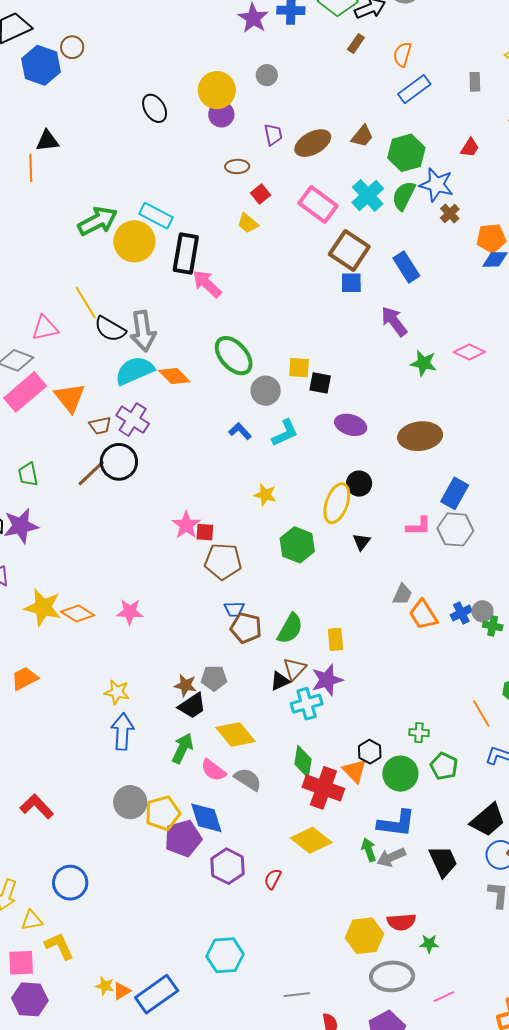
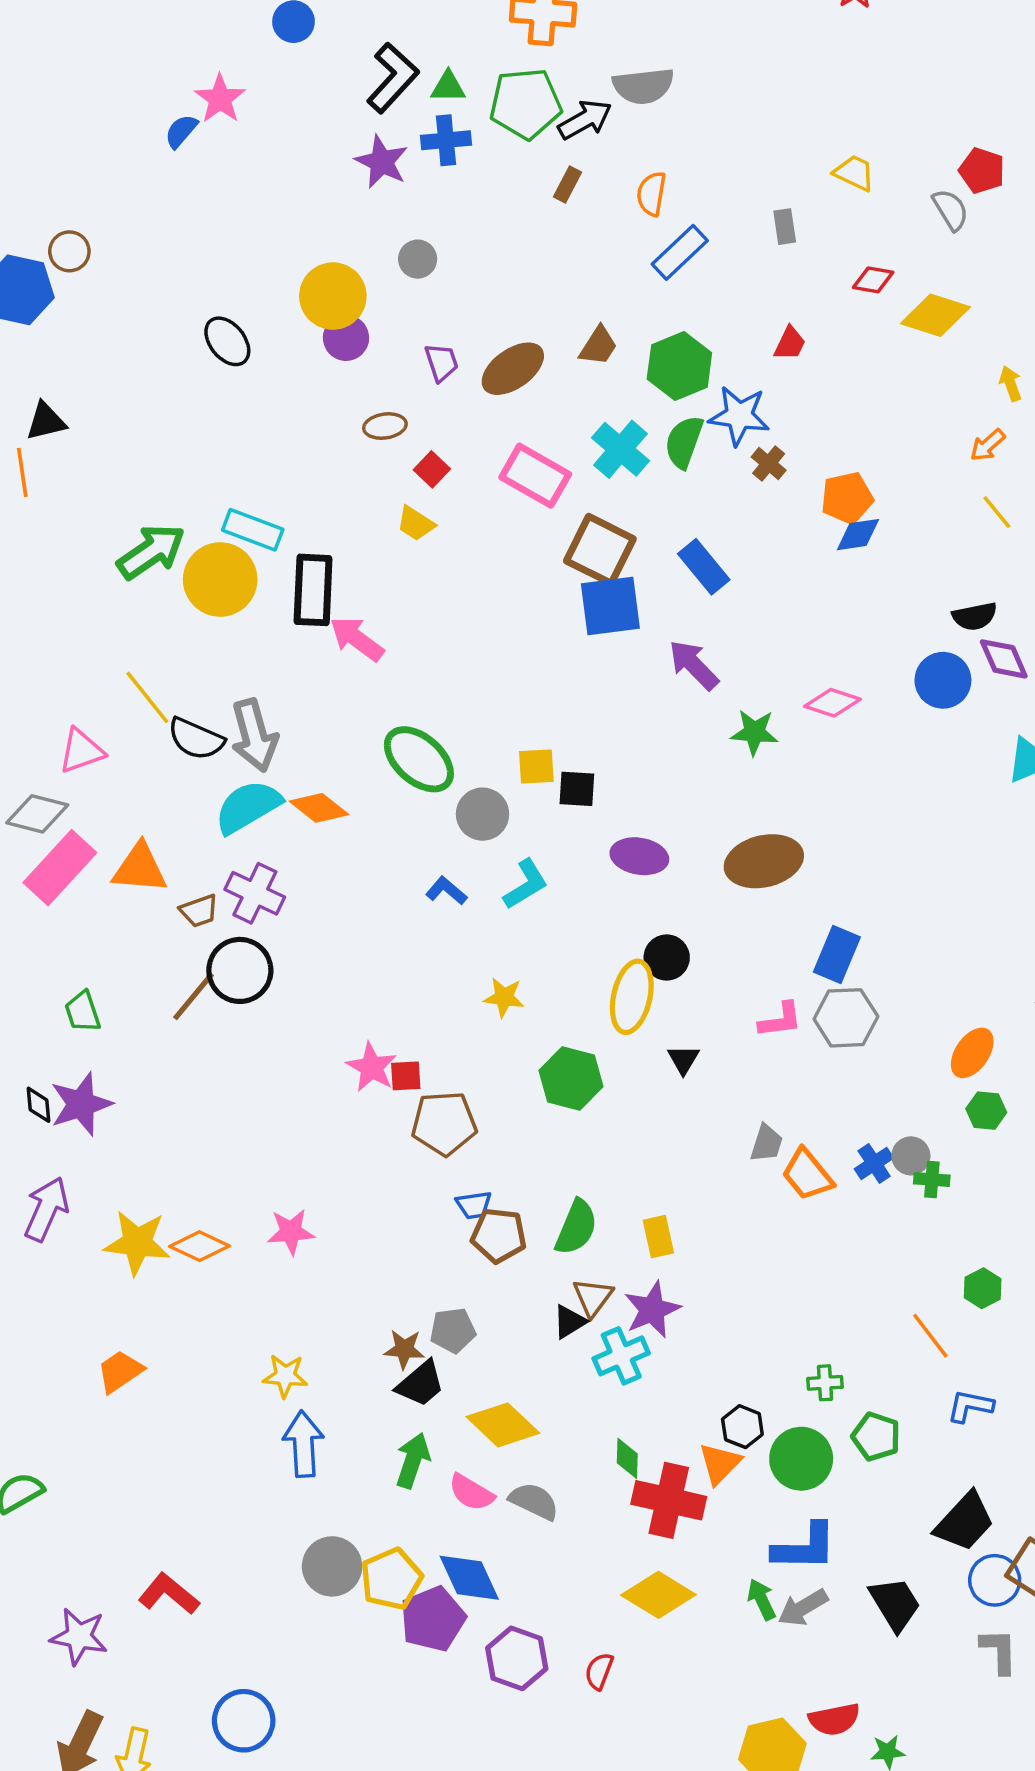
blue square: (351, 283) -> (610, 606), size x1.6
orange triangle: (70, 398) -> (140, 868), turned -40
green diamond: (303, 762) -> (627, 1458), size x0.7
orange triangle: (355, 771) -> (720, 1464), turned 36

